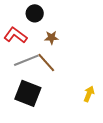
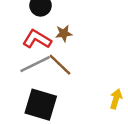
red L-shape: (15, 35) -> (37, 39), moved

